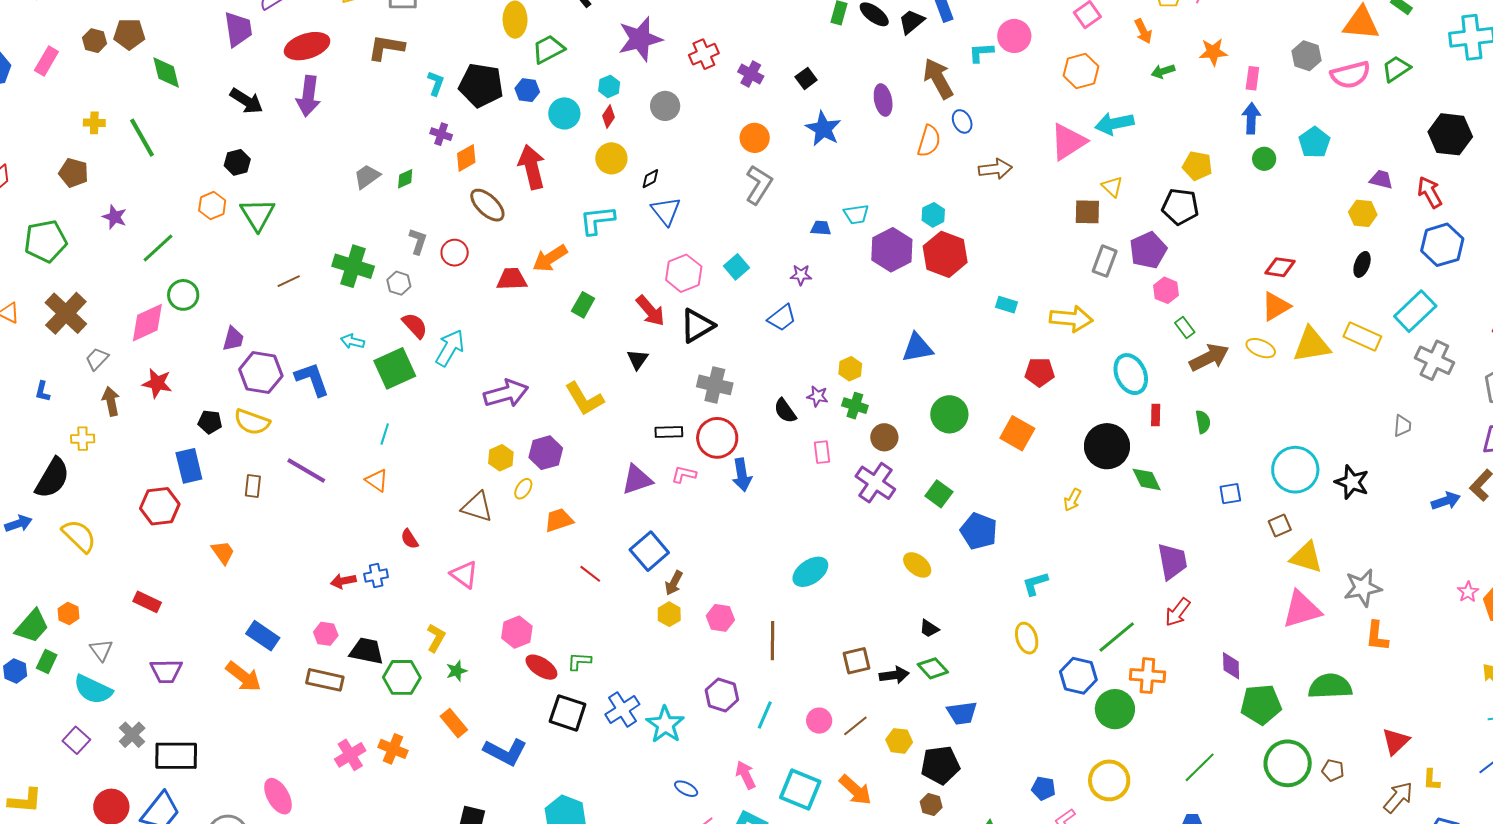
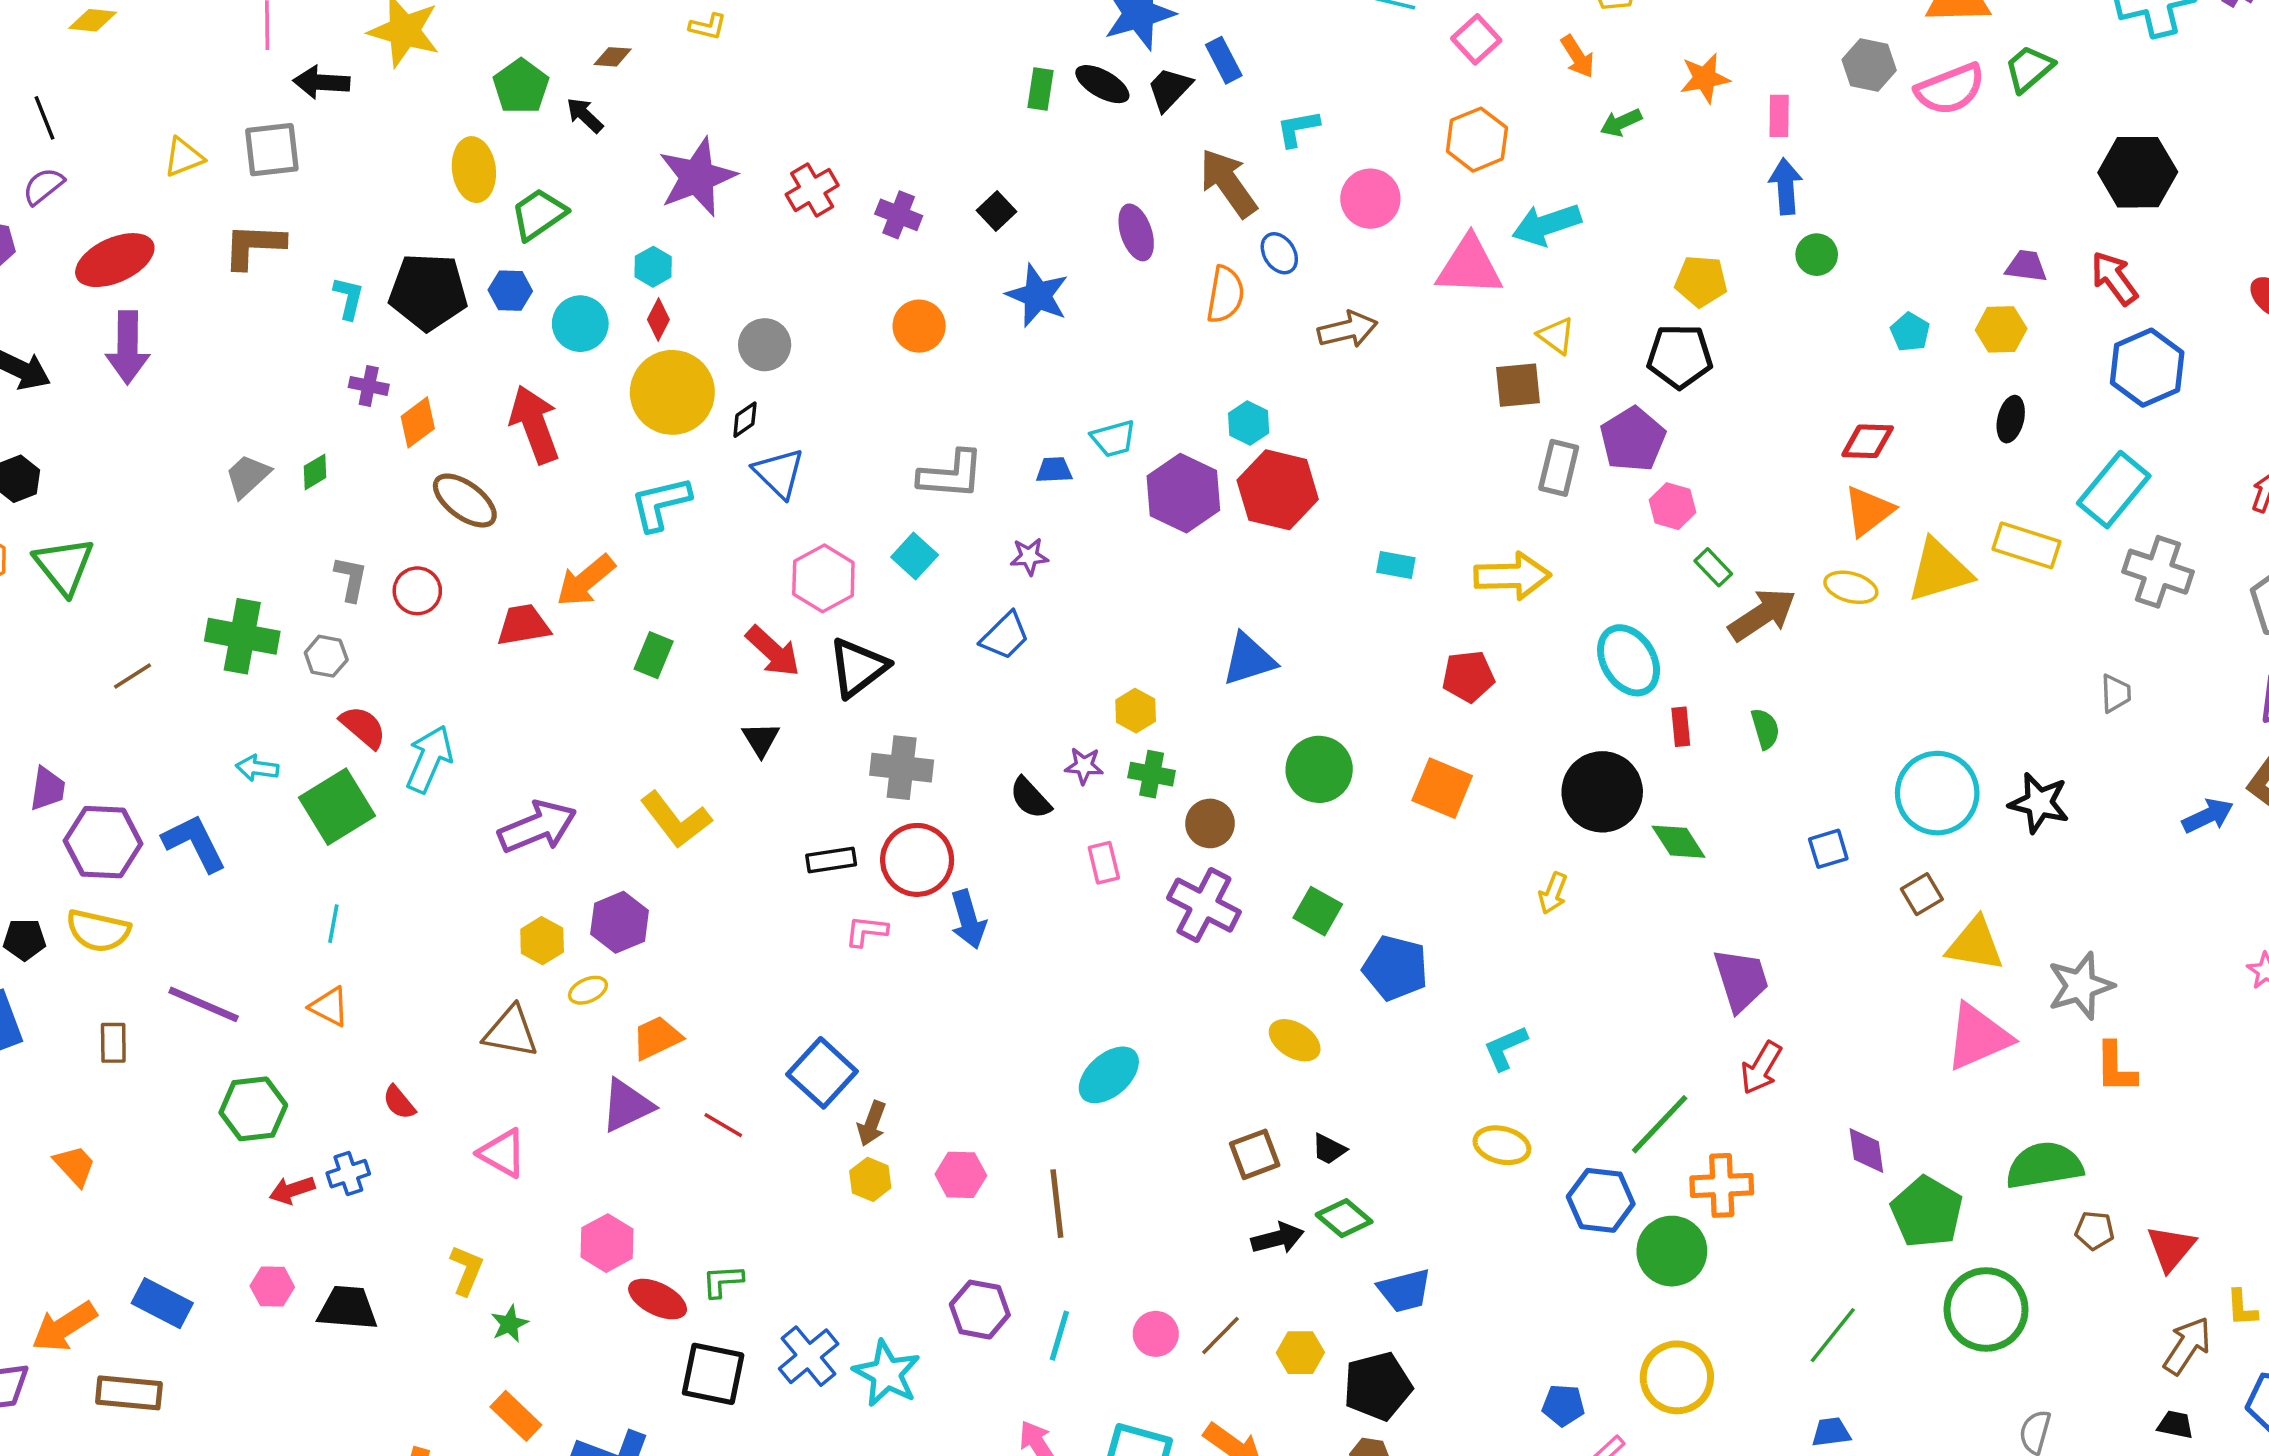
pink circle: (1014, 36) -> (1370, 199), moved
gray circle: (665, 106) -> (765, 345), moved
pink triangle: (1068, 142) -> (1469, 266), turned 42
cyan pentagon: (1314, 142) -> (1910, 332), moved, size x0.7
yellow circle: (611, 158) -> (672, 392), size x1.5
gray L-shape: (759, 185) -> (951, 475), moved, turned 69
purple triangle: (637, 480) -> (627, 1105), moved
yellow ellipse: (523, 489) -> (588, 990), turned 40
yellow ellipse: (1027, 638) -> (1502, 1145), turned -52
brown square: (856, 661) -> (1255, 1154), moved
orange arrow: (244, 677) -> (64, 1327), moved, turned 117
green hexagon: (402, 677) -> (253, 1109), moved
brown rectangle: (325, 680) -> (129, 1393), moved
green pentagon: (1261, 704) -> (1927, 1212), turned -30
brown pentagon: (1333, 770) -> (2095, 1230), moved

